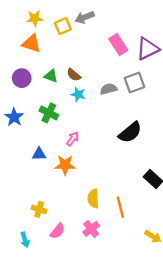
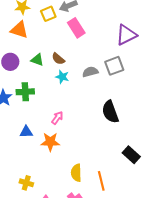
pink rectangle: (118, 44) -> (76, 28), moved
green cross: (49, 113) -> (25, 92), moved, turned -30
black semicircle: (130, 132) -> (110, 112), turned 110

